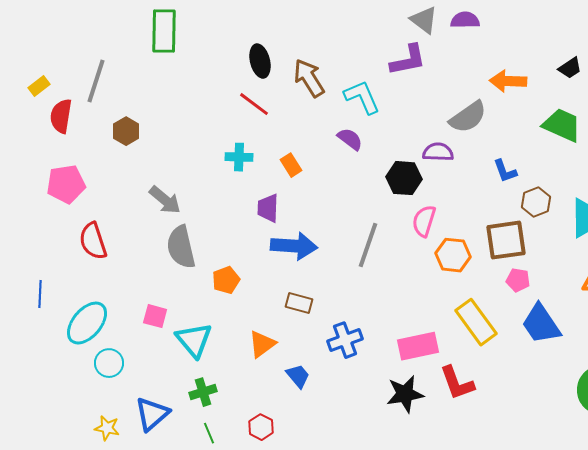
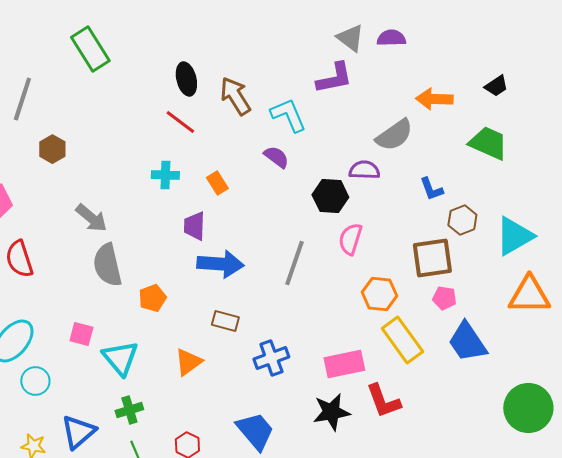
green rectangle: (164, 31) -> (90, 49), turned -33
orange hexagon: (453, 255) -> (379, 294), moved
blue trapezoid: (298, 376) -> (255, 431), moved, size x1.6

